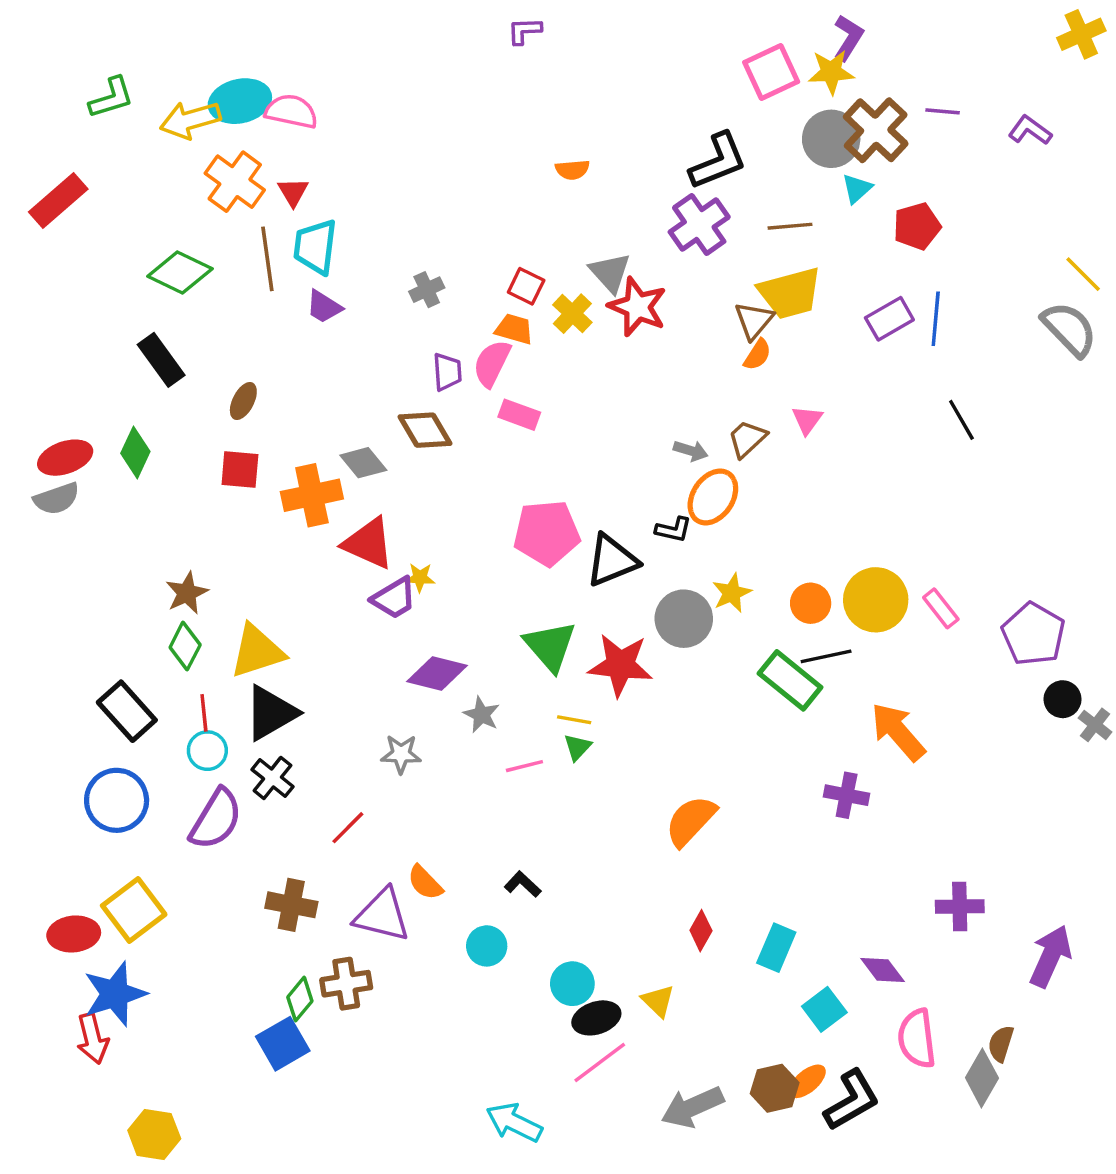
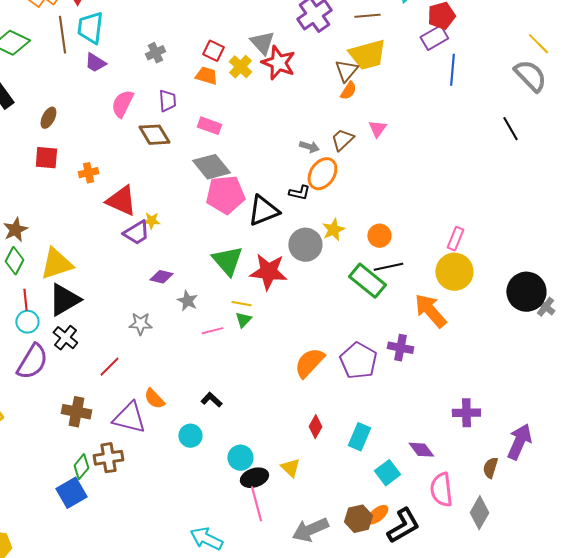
purple rectangle: (889, 319) -> (434, 38), moved
pink semicircle: (492, 363) -> (122, 104), moved
black line: (961, 420) -> (510, 129), moved
gray diamond: (363, 463) -> (211, 167), moved, size x1.4
orange cross: (312, 495) -> (88, 173), size x0.6
yellow circle: (876, 600) -> (454, 272), moved
pink rectangle: (941, 608) -> (455, 239), turned 60
purple pentagon: (1033, 634) -> (358, 361), moved
purple diamond: (437, 673) -> (161, 277), size x0.7
black circle: (1062, 699) -> (526, 292), size x1.8
brown semicircle: (1001, 1044) -> (490, 468), moved
pink line: (600, 1063) -> (256, 504), turned -68

